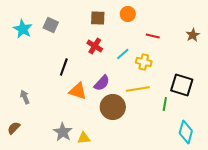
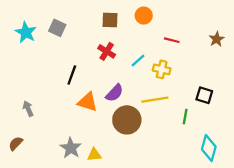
black square: (182, 85) -> (204, 95), size x0.7

